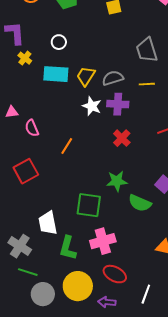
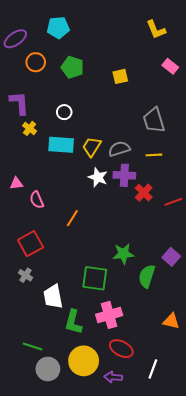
red cross: (122, 138) -> (144, 193), moved
green semicircle: (140, 203) -> (147, 276), turned 85
gray cross: (20, 246) -> (25, 275), moved, size x0.6

